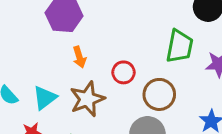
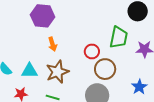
red circle: (123, 72) -> (92, 51), moved
cyan triangle: (45, 98) -> (29, 71), turned 36

